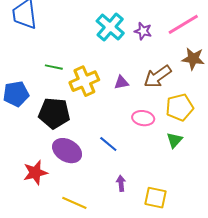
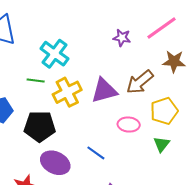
cyan cross: (110, 27) -> (54, 54), moved
purple triangle: (121, 82) -> (104, 91), size x1.8

